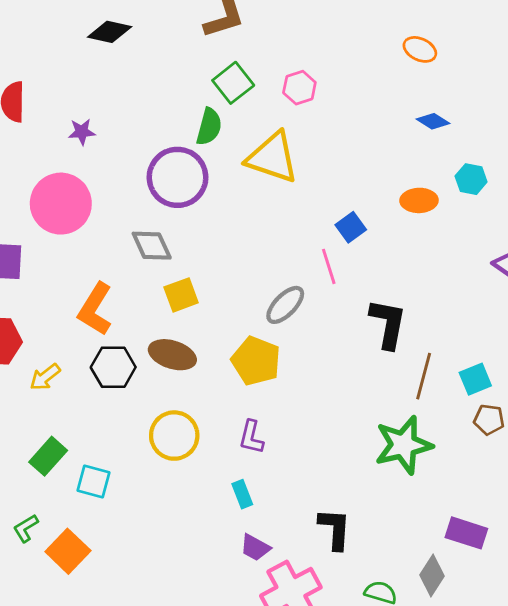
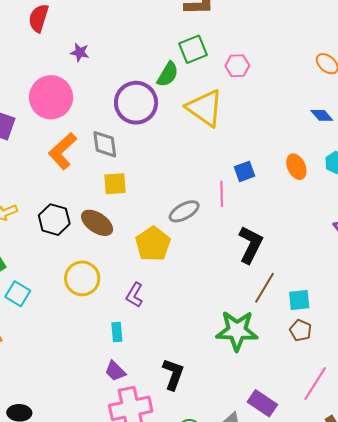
orange ellipse: (419, 200) -> (296, 167), turned 50
orange L-shape: (95, 309) -> (63, 151), moved

